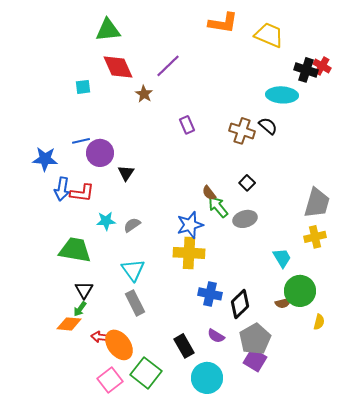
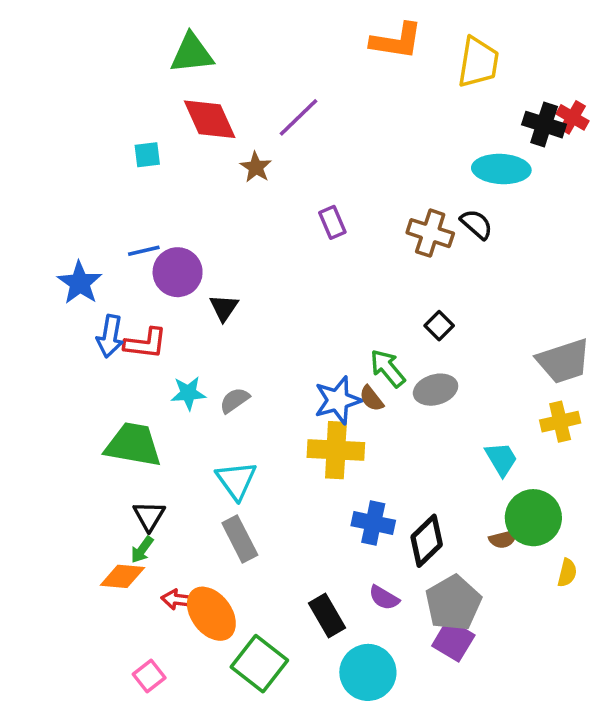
yellow trapezoid: (269, 35) -> (478, 62), turned 76
blue star: (45, 159) -> (80, 283), turned 30
brown semicircle: (209, 193) -> (371, 398), moved
gray trapezoid: (317, 203) -> (564, 361), turned 56
pink square: (110, 380) -> (149, 676), moved, size x0.7

